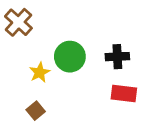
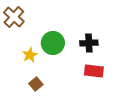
brown square: (36, 111) -> (36, 84), moved

